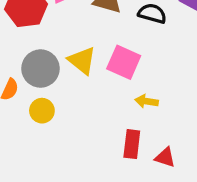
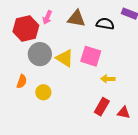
gray circle: (40, 69) -> (40, 54), moved
red rectangle: (132, 144) -> (102, 107), turned 30

